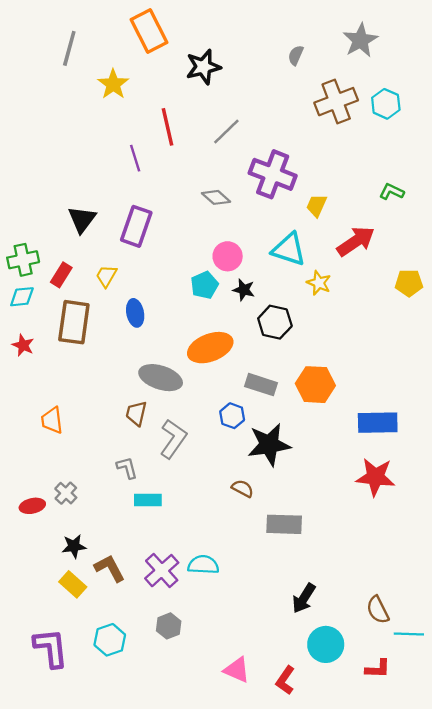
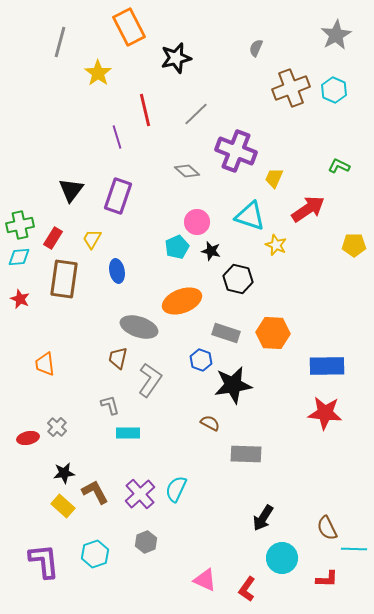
gray star: (360, 40) -> (336, 35), moved
cyan semicircle: (203, 565) -> (176, 489), turned -68

